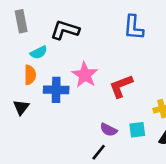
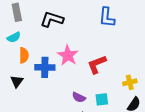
cyan semicircle: (39, 52) -> (14, 37), moved
purple semicircle: (109, 130) -> (79, 97), moved
cyan square: (137, 130) -> (102, 99), moved

